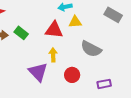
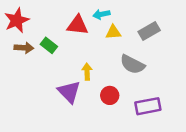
gray rectangle: (113, 15) -> (149, 31), moved, turned -60
red triangle: (54, 30) -> (78, 25), moved
purple rectangle: (104, 84) -> (148, 106), size x1.5

